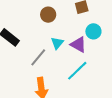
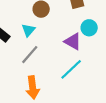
cyan triangle: (57, 43) -> (28, 30), moved

